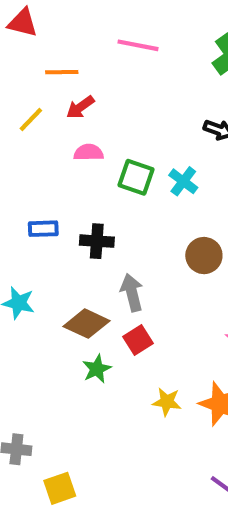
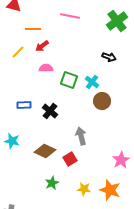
black cross: (97, 241) -> (50, 111), turned 35
brown circle: (204, 256) -> (102, 101), moved
gray arrow: (132, 293) -> (81, 136), moved
green star: (97, 369) -> (52, 183), moved

